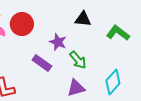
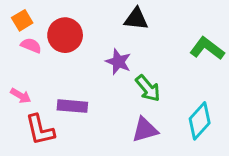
black triangle: (83, 19) -> (136, 19), moved
purple rectangle: (42, 63) -> (72, 106), moved, turned -30

